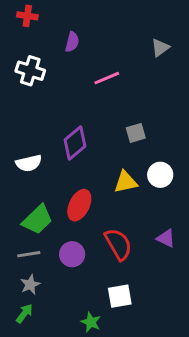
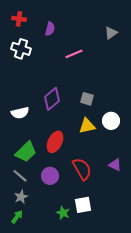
red cross: (27, 16) -> (19, 19), moved
gray square: (136, 133) -> (87, 99), moved, turned 32
gray line: (29, 254) -> (20, 176), turned 49
green star: (91, 322) -> (63, 213), moved

